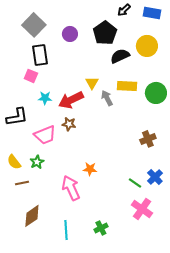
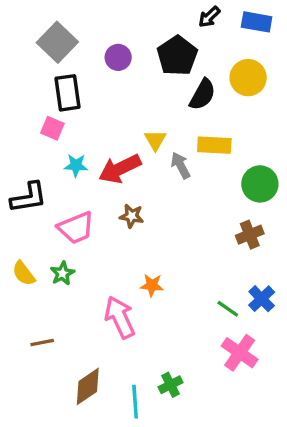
black semicircle: (120, 56) -> (203, 95), turned 144
green circle: (156, 93) -> (260, 184), moved
brown star: (69, 124) -> (132, 216), moved
brown line: (22, 183) -> (42, 343), moved
brown diamond: (32, 216) -> (88, 386), moved
cyan line: (66, 230) -> (135, 402), moved

